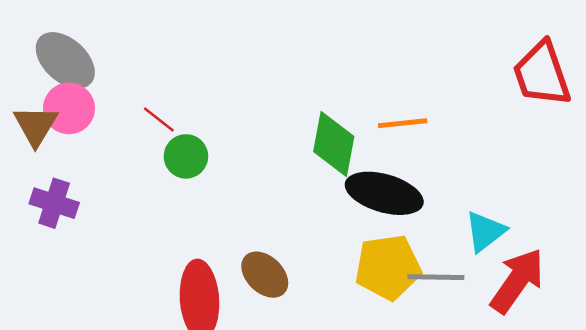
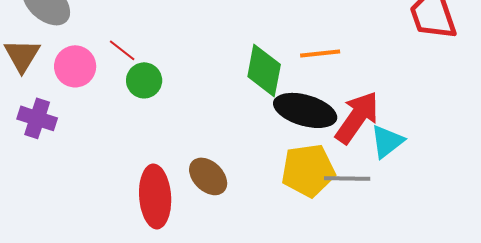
pink circle: (69, 108) -> (75, 66), moved
red arrow: (517, 281) -> (357, 117), moved

